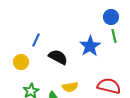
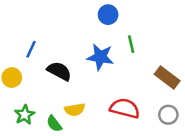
blue circle: (111, 17) -> (108, 15), moved
blue star: (90, 46) -> (100, 57), turned -30

